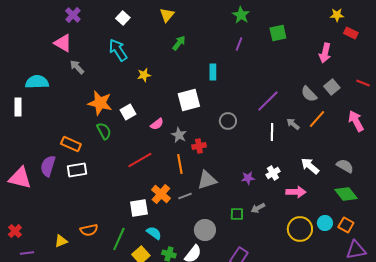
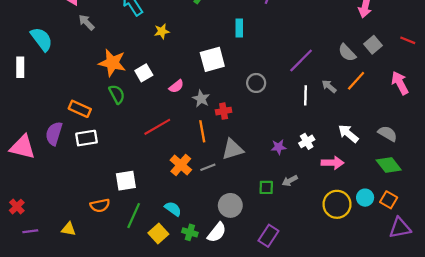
cyan semicircle: (37, 82) -> (42, 39), turned 55
white square: (139, 208) -> (126, 181), moved
yellow triangle: (61, 241) -> (69, 229), moved, turned 32

